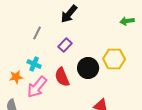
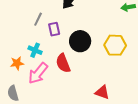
purple rectangle: (65, 45) -> (54, 29), moved, turned -56
black circle: (88, 68) -> (80, 41), moved

